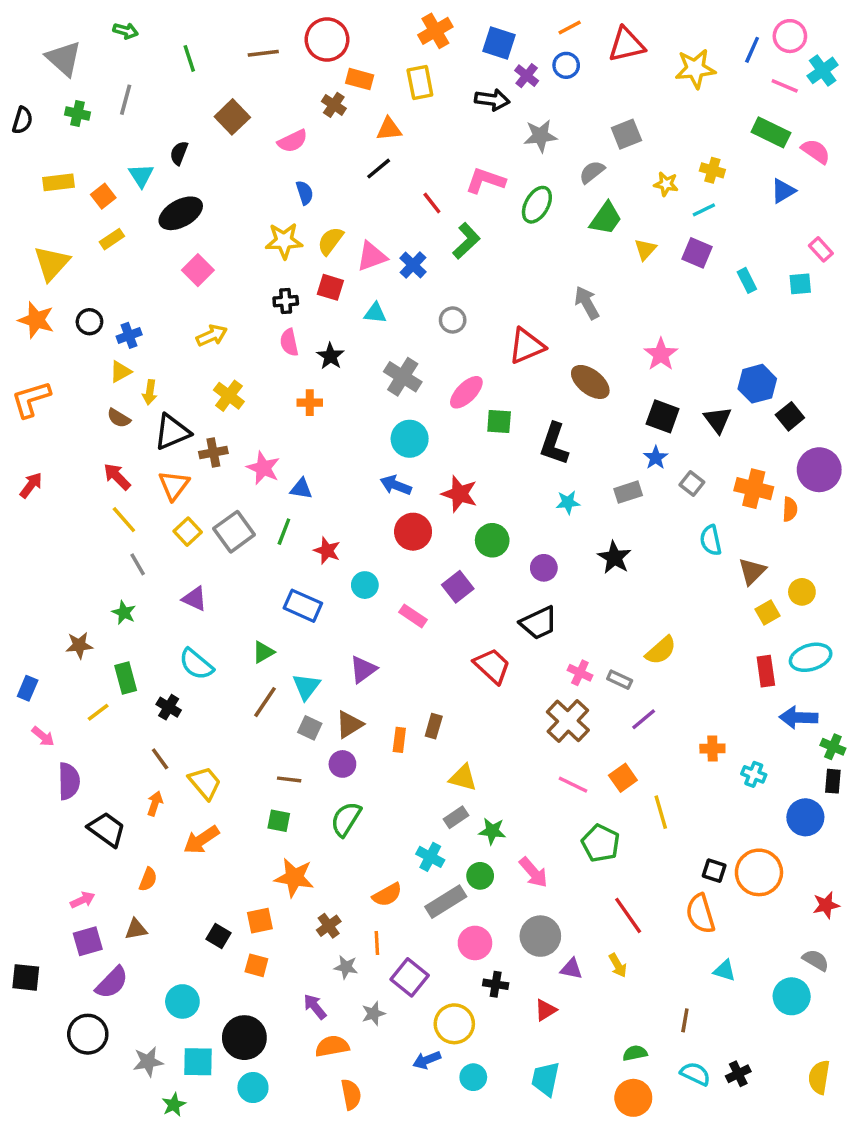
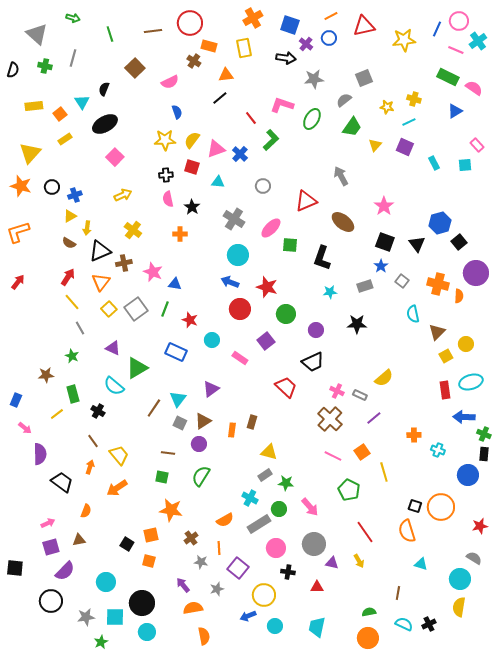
red arrow: (117, 477) -> (68, 277), turned 78
black star: (614, 557) -> (357, 324), turned -30
green triangle: (263, 652) -> (137, 368), moved, size x1.6
red triangle: (546, 1010) -> (317, 587), turned 32
yellow semicircle: (819, 1077) -> (459, 607), moved

